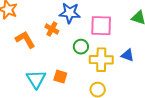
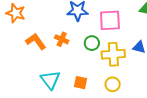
orange cross: (52, 29) -> (62, 39), moved
orange square: (60, 77) -> (80, 83), moved

